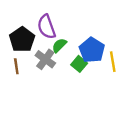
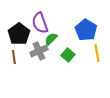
blue pentagon: (92, 50) -> (86, 30), moved
gray cross: (45, 59) -> (39, 51), turned 30

